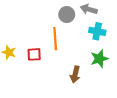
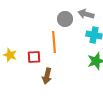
brown arrow: (75, 74) -> (47, 76), moved

